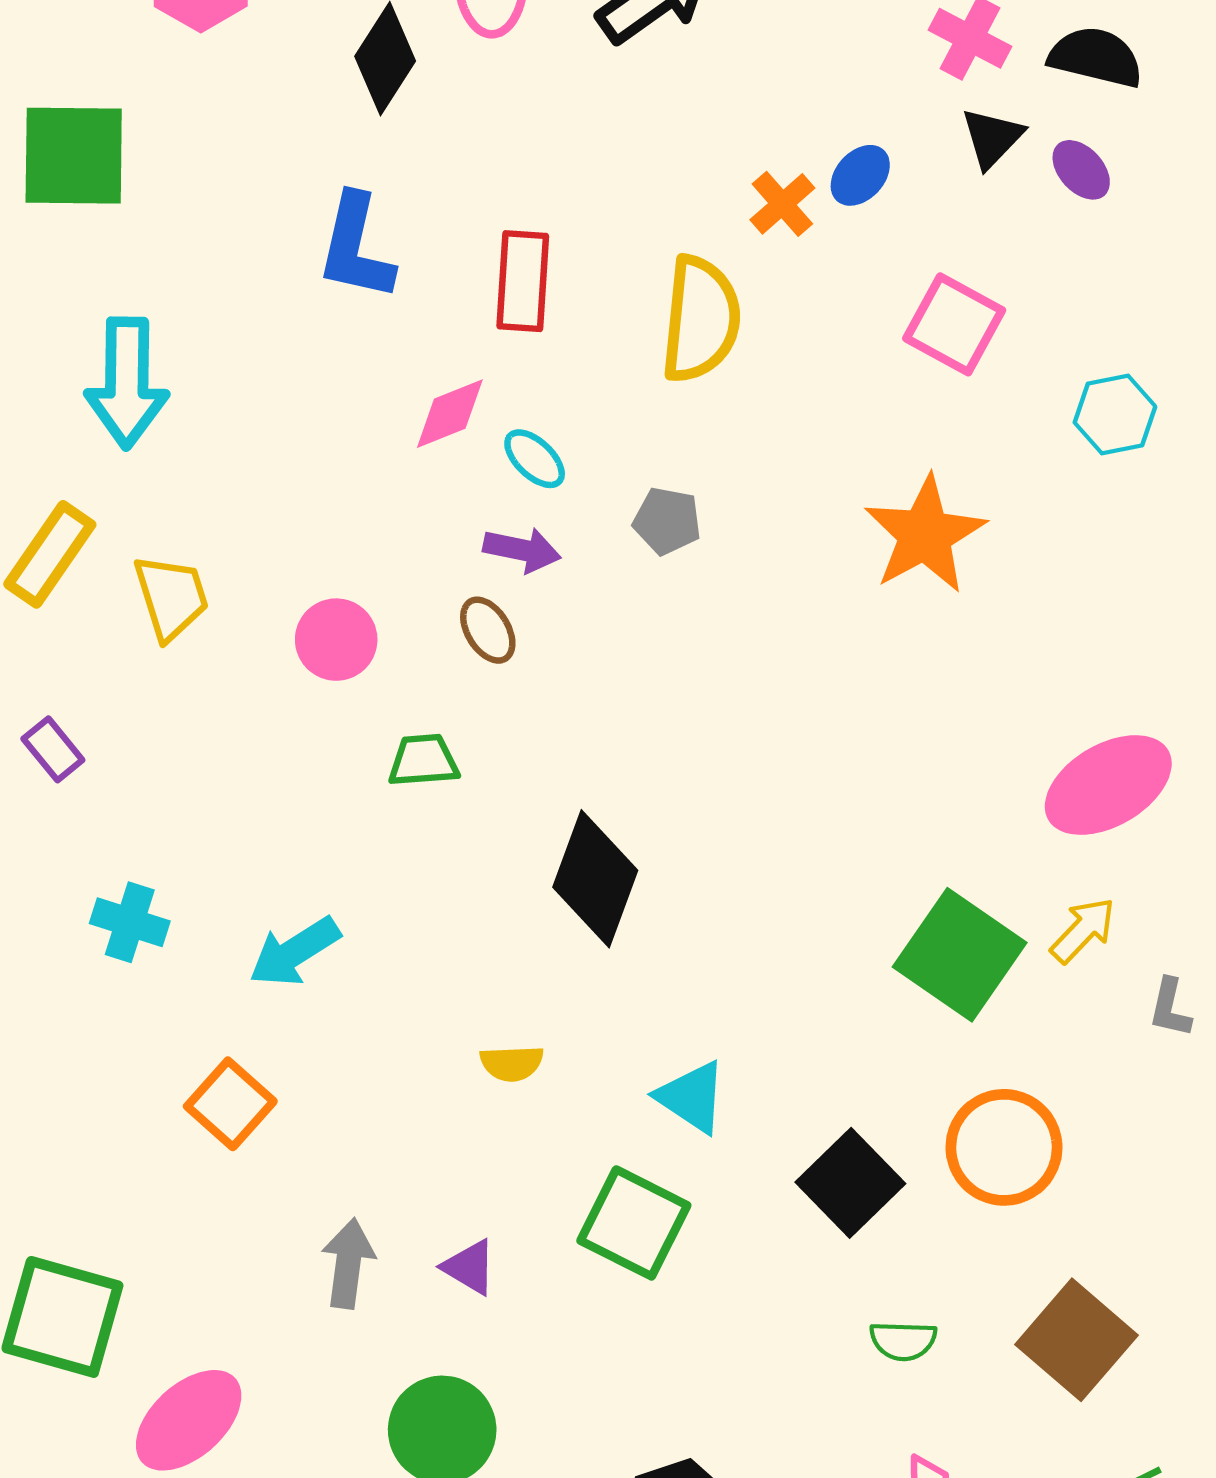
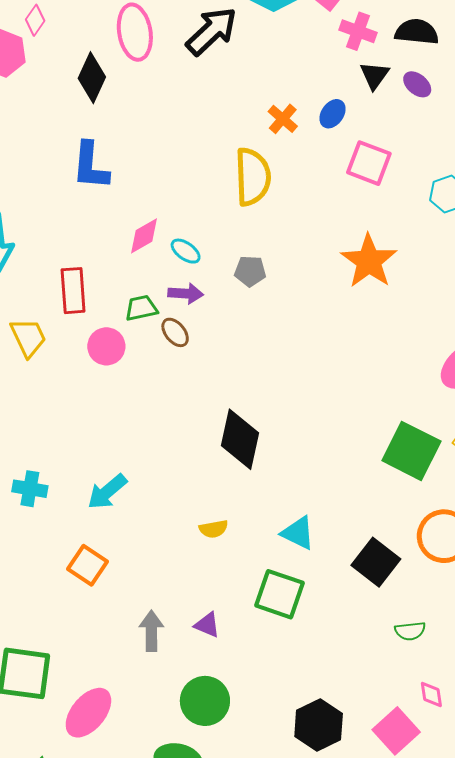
blue ellipse: (860, 175) -> (333, 114), moved
red rectangle: (523, 281) -> (73, 291), moved
green trapezoid: (423, 760) -> (141, 308), moved

